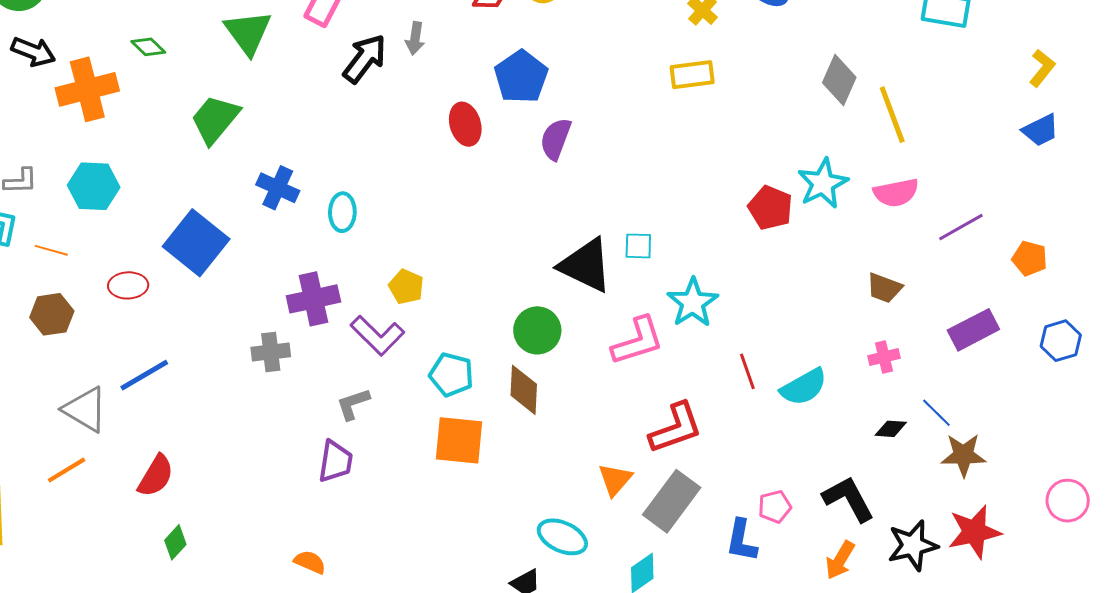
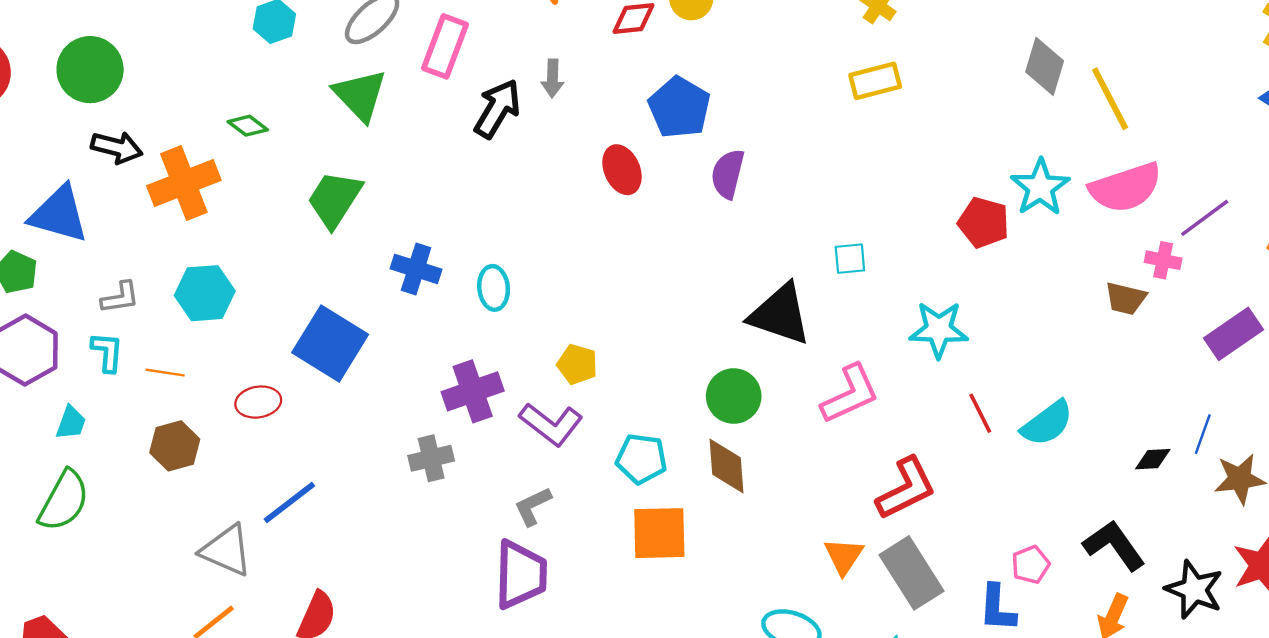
pink semicircle: (896, 193) -> (1126, 188), size x1.4
cyan square: (638, 246) -> (850, 259), moved
cyan star: (693, 303) -> (939, 330), moved, turned -30
pink cross: (884, 357) -> (1163, 260), moved, turned 32
blue line: (936, 413) -> (1203, 434), turned 72
purple trapezoid: (335, 461) -> (521, 575), size x1.4
gray rectangle: (672, 501) -> (912, 573), turned -62
black star: (913, 545) -> (1194, 590), turned -30

